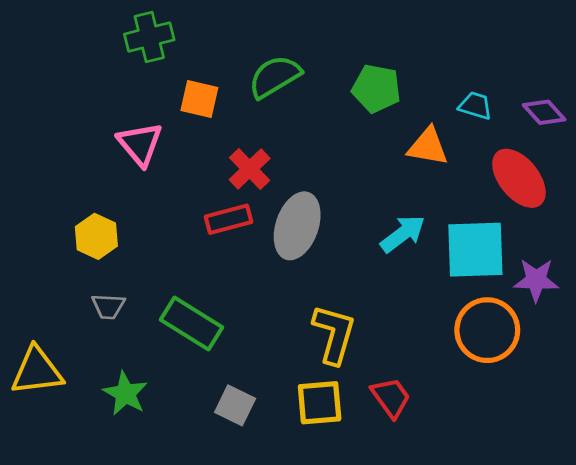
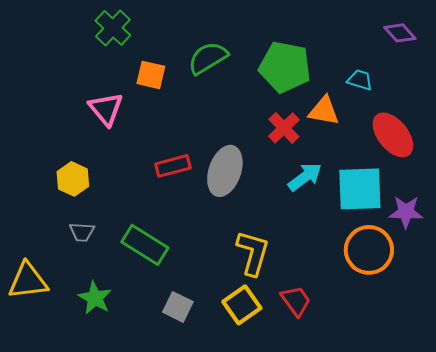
green cross: (149, 37) -> (113, 28), turned -33
green pentagon: (376, 88) -> (285, 67), size x1.4
purple diamond: (544, 112) -> (400, 33), moved
red cross: (250, 169) -> (284, 128), moved
yellow square: (320, 403) -> (242, 305), turned -30

